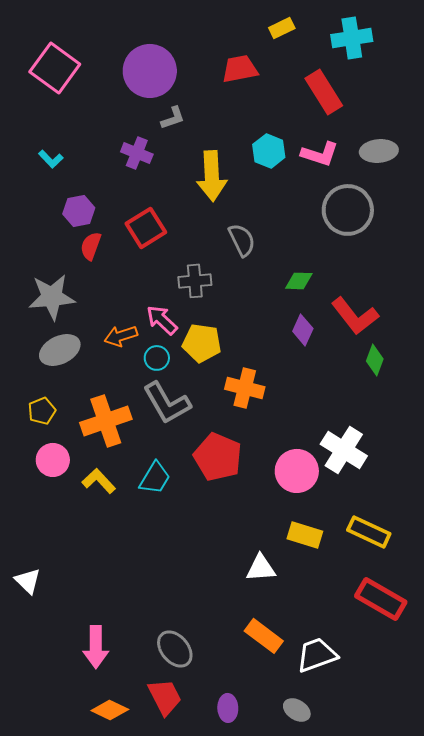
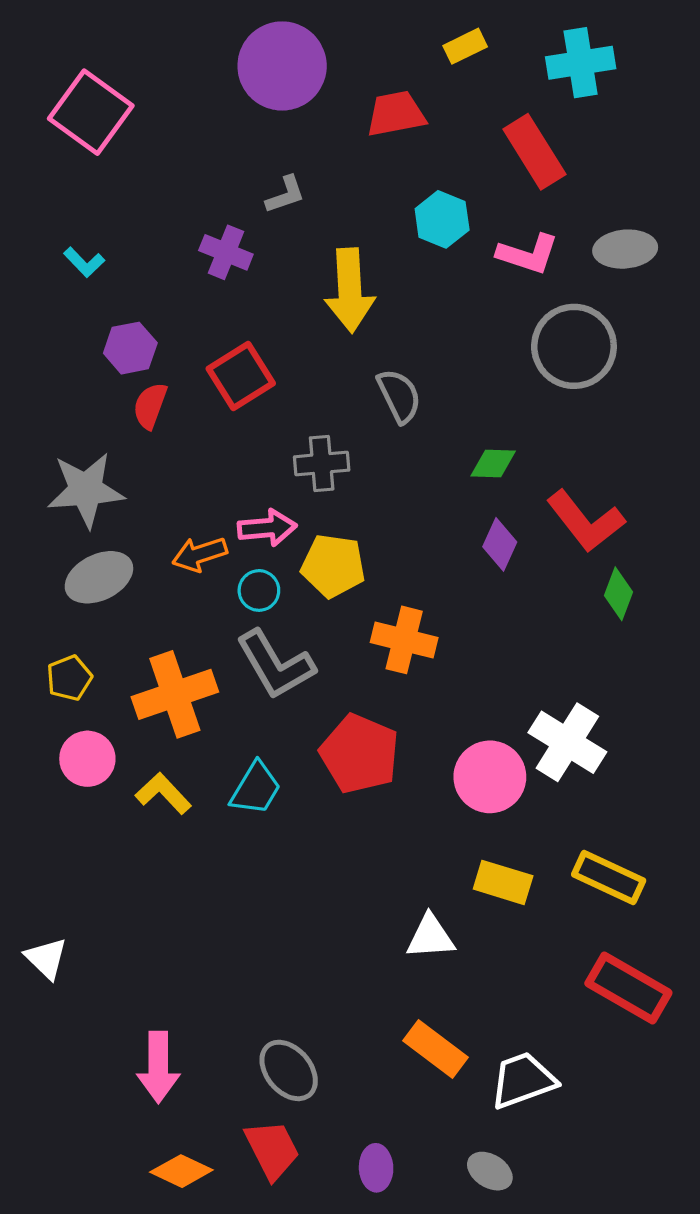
purple circle: (150, 71) -> (282, 66), moved
cyan hexagon: (269, 151) -> (442, 219), moved
pink arrow: (162, 320) -> (267, 528), turned 132

